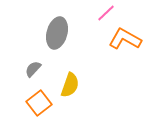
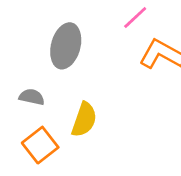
gray semicircle: (33, 69) -> (32, 97), turned 60

